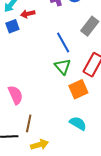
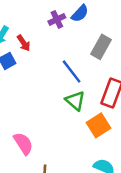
red arrow: (28, 14) -> (24, 43), turned -104

